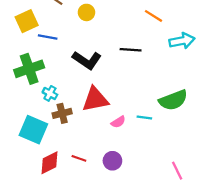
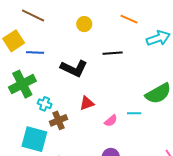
yellow circle: (86, 12) -> (84, 24), moved
red triangle: (95, 99) -> (87, 103), size x0.6

